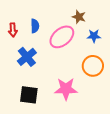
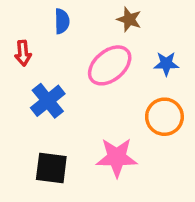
brown star: (79, 17) -> (129, 19), moved
blue semicircle: (35, 26) -> (62, 21), moved

